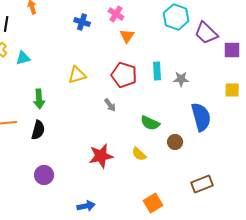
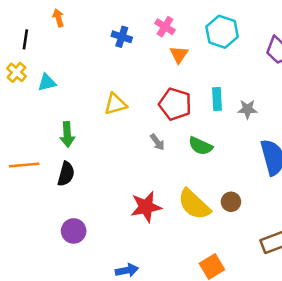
cyan hexagon: (176, 17) -> (222, 32), moved
green semicircle: (150, 123) -> (201, 146), moved
brown circle: (175, 142) -> (231, 202), moved
yellow semicircle: (139, 154) -> (194, 204), size x1.8

